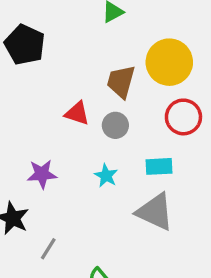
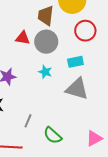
gray circle: (115, 125) -> (46, 42), size x1.5
gray line: (48, 249) -> (28, 121), moved

